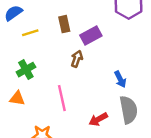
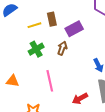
yellow line: (30, 33) -> (34, 25), moved
green cross: (26, 70) -> (36, 49), moved

